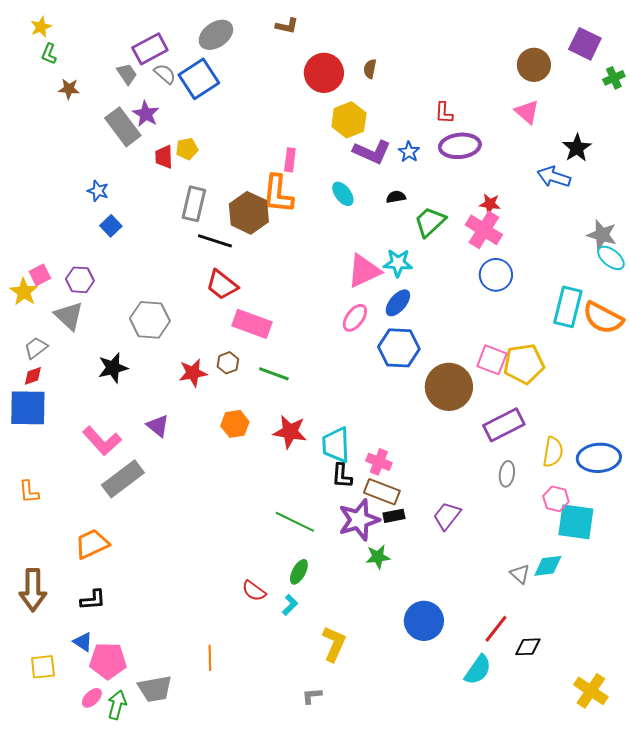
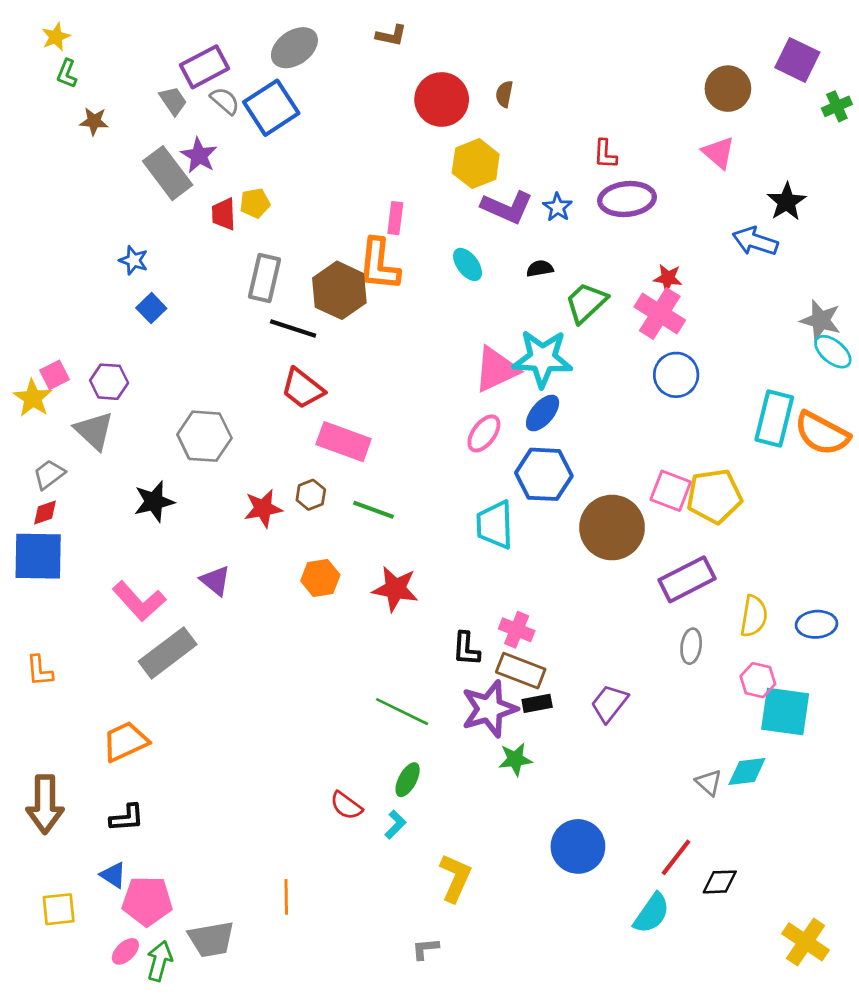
cyan star: (398, 263) -> (543, 358), size x1.5
cyan trapezoid: (336, 445) -> (495, 525), moved
blue ellipse: (599, 458) -> (816, 624), size x0.7

